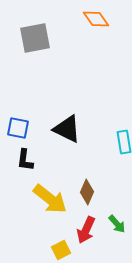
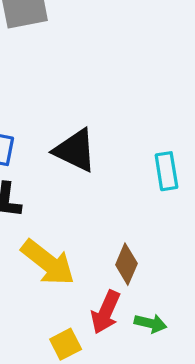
brown diamond: (87, 192) -> (126, 264), moved
green arrow: (117, 224) -> (150, 323), moved, turned -36

